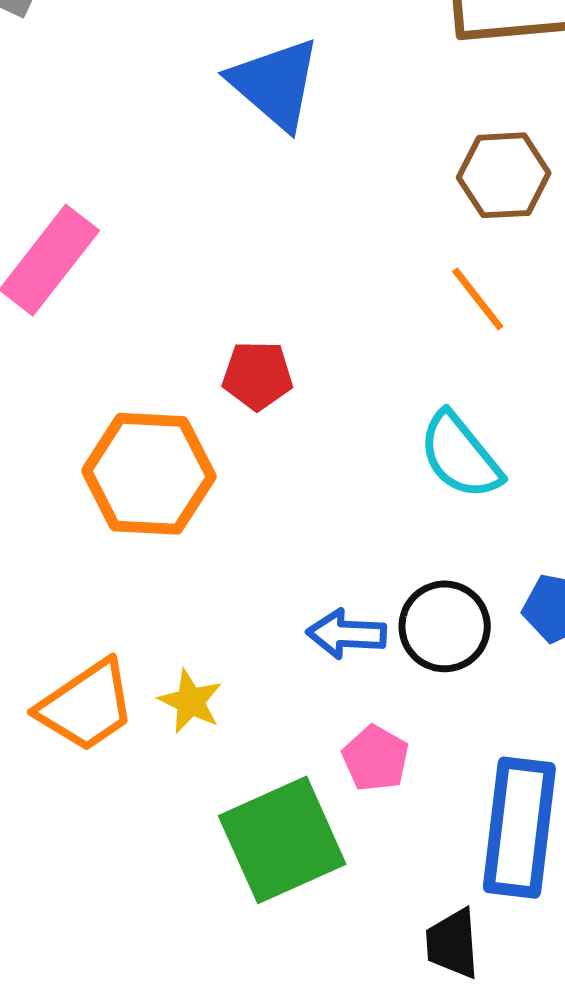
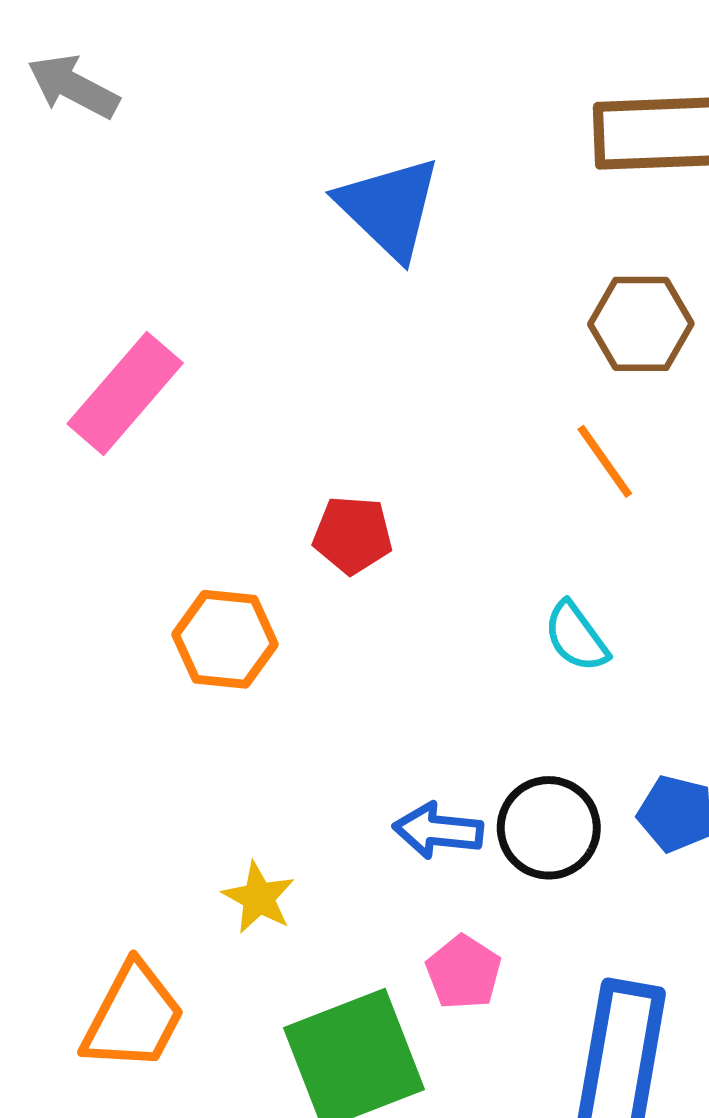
cyan semicircle: (460, 456) -> (576, 637), size x0.7
orange hexagon: (149, 474) -> (225, 639), size x0.7
orange trapezoid: (86, 706) -> (133, 1017), moved, turned -31

